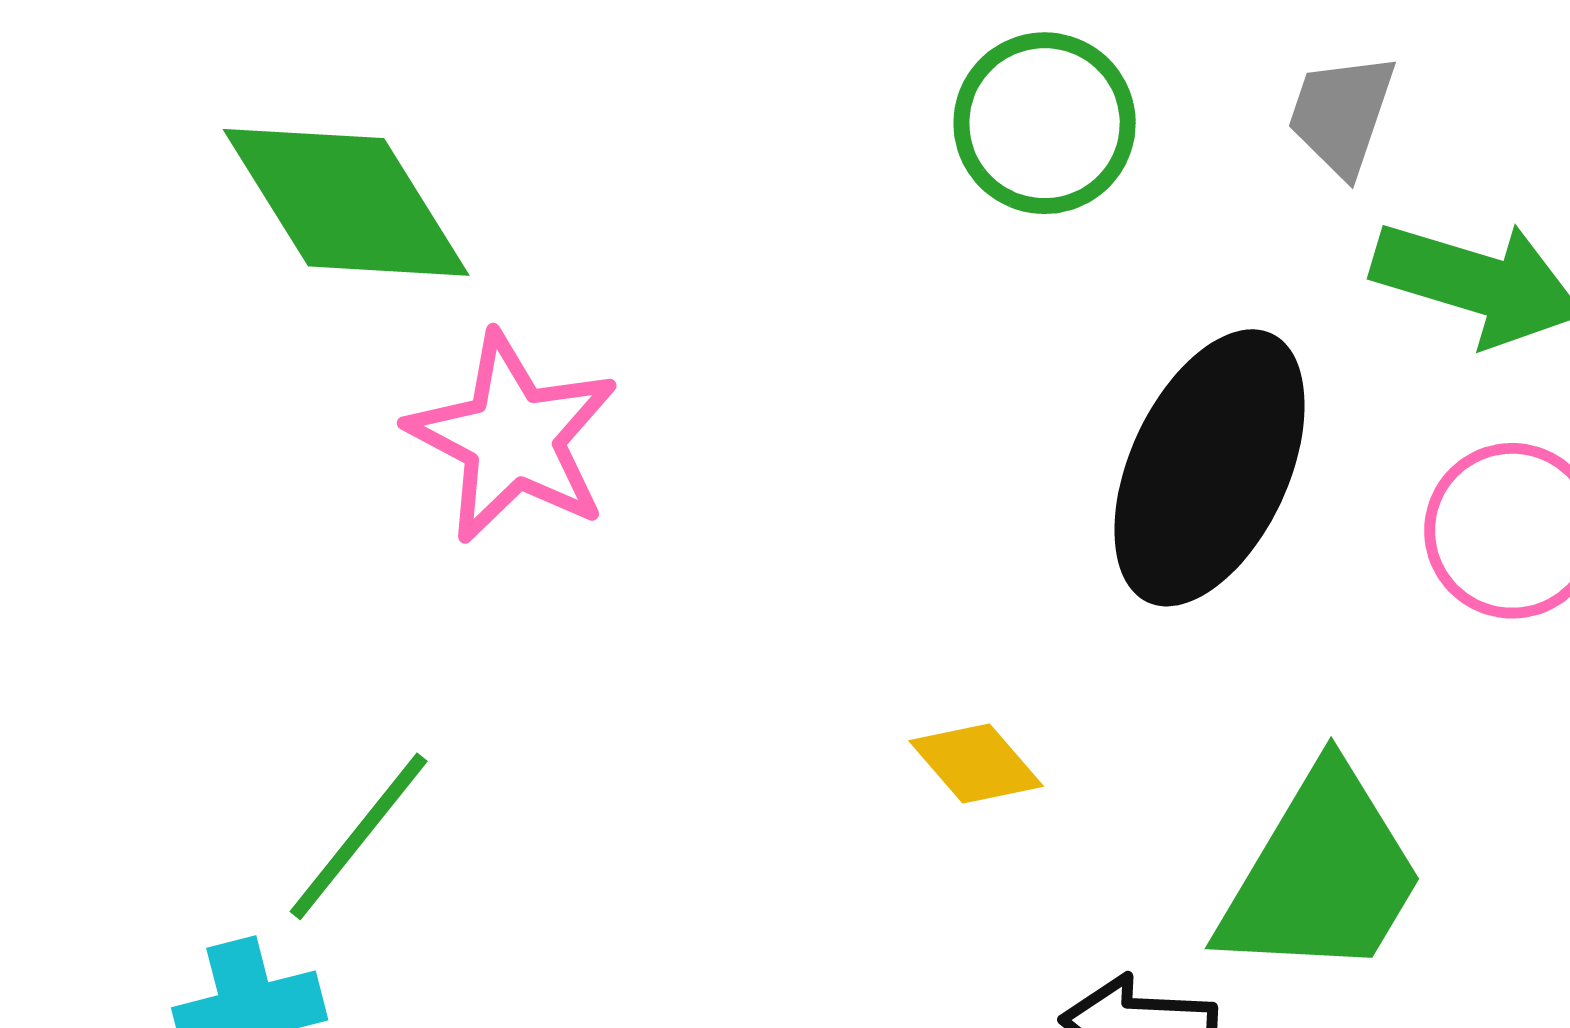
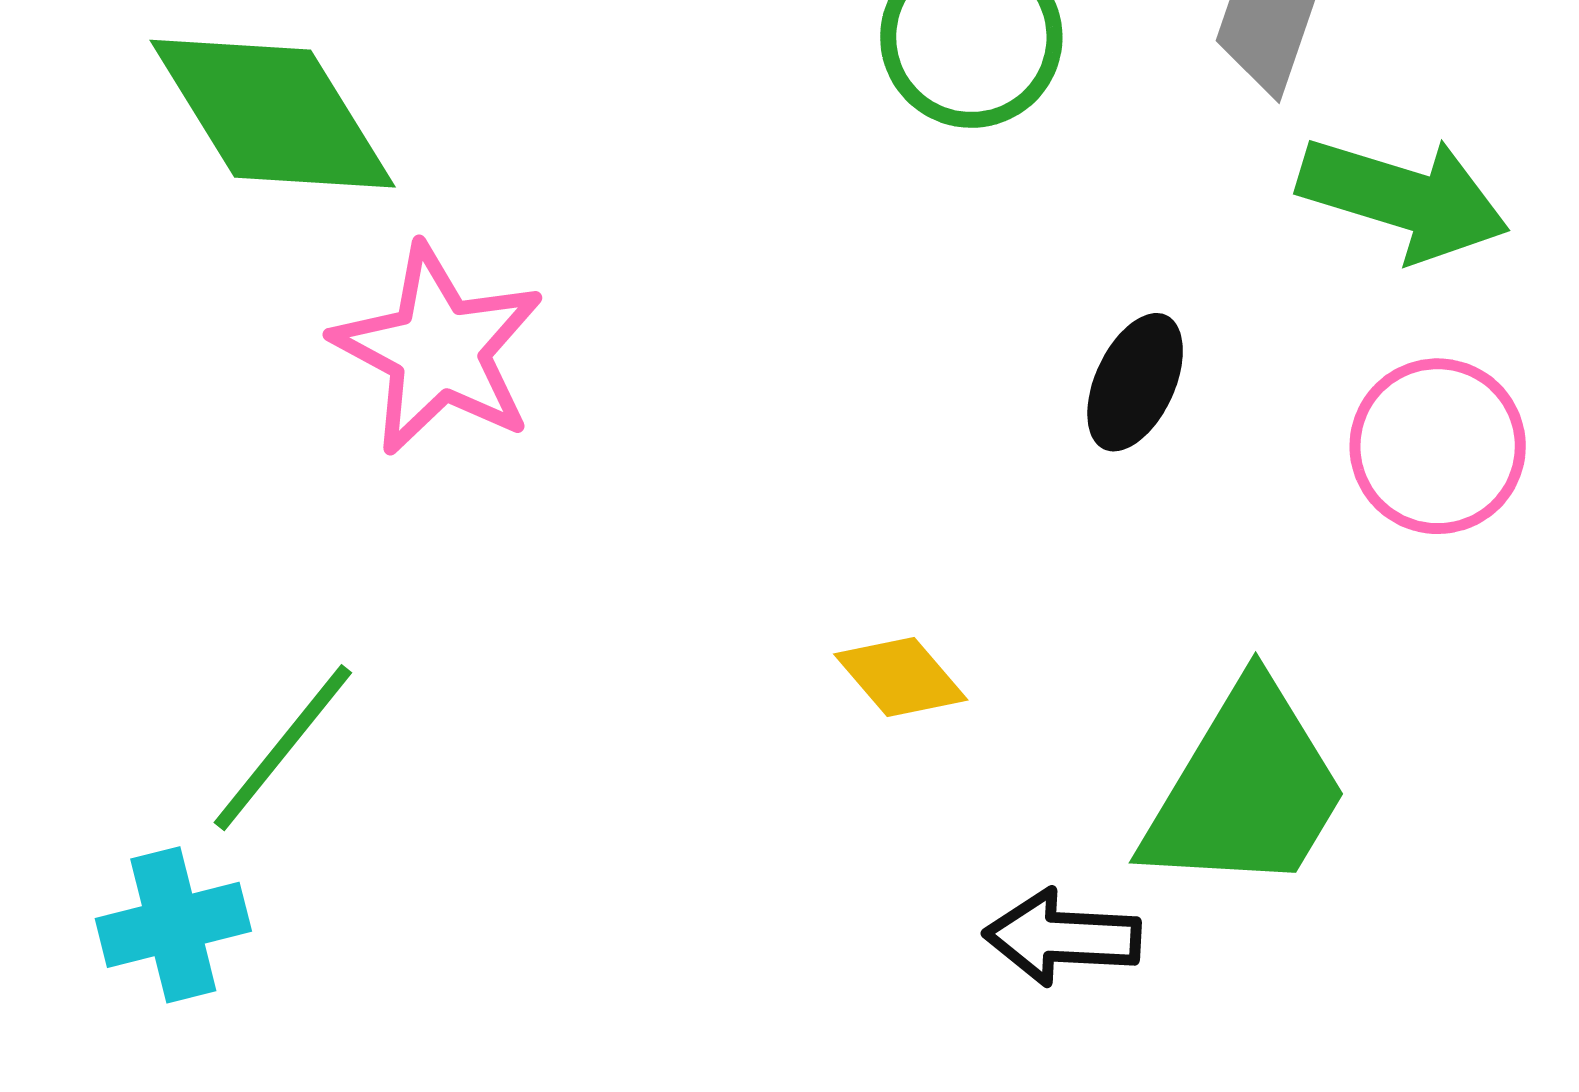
black ellipse: (1209, 468) -> (1135, 382), size x0.5

